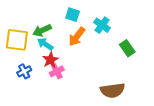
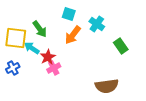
green arrow: (42, 30) -> (40, 29), turned -102
cyan arrow: (45, 44) -> (32, 48), moved
blue cross: (24, 71) -> (13, 68), moved

